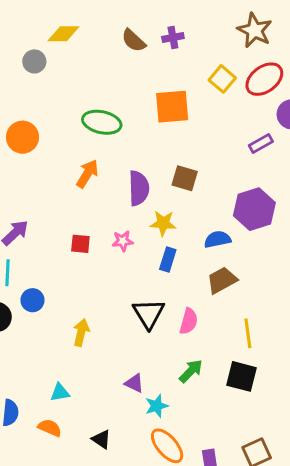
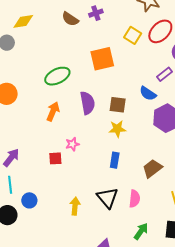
green ellipse: (102, 122) -> (57, 76), turned -30
purple semicircle: (139, 188) -> (87, 103), moved
yellow star: (163, 223) -> (117, 129), moved
blue semicircle: (217, 239) -> (148, 93), moved, turned -126
pink star: (123, 241) -> (72, 144), moved
yellow arrow: (81, 333) -> (75, 206), moved

